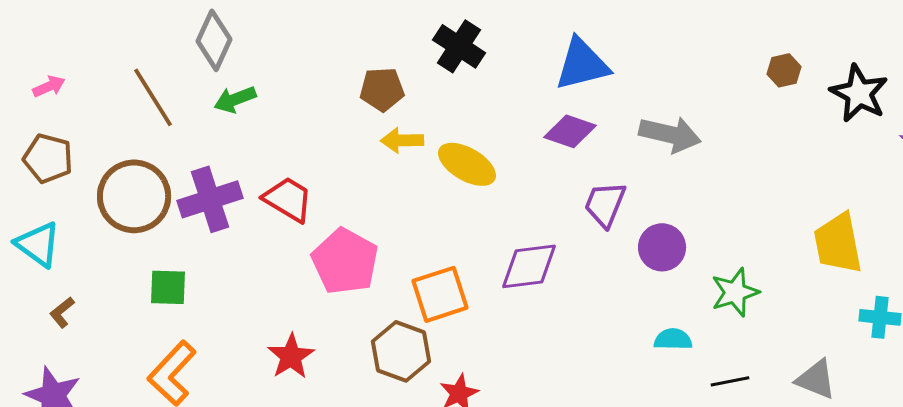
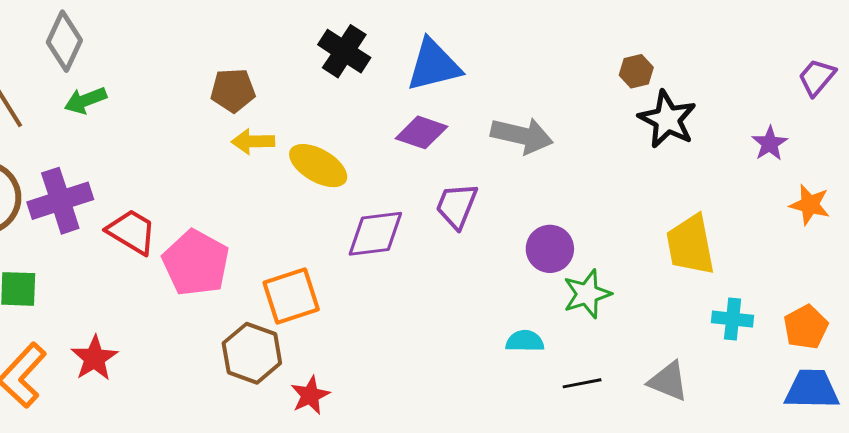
black cross: (459, 46) -> (344, 51), moved
black star: (859, 93) -> (667, 119), moved
red trapezoid: (288, 199) -> (132, 232), moved
purple circle: (662, 247) -> (550, 249), moved
purple diamond: (529, 266) -> (375, 234), moved
red star: (291, 356) -> (94, 358), moved

